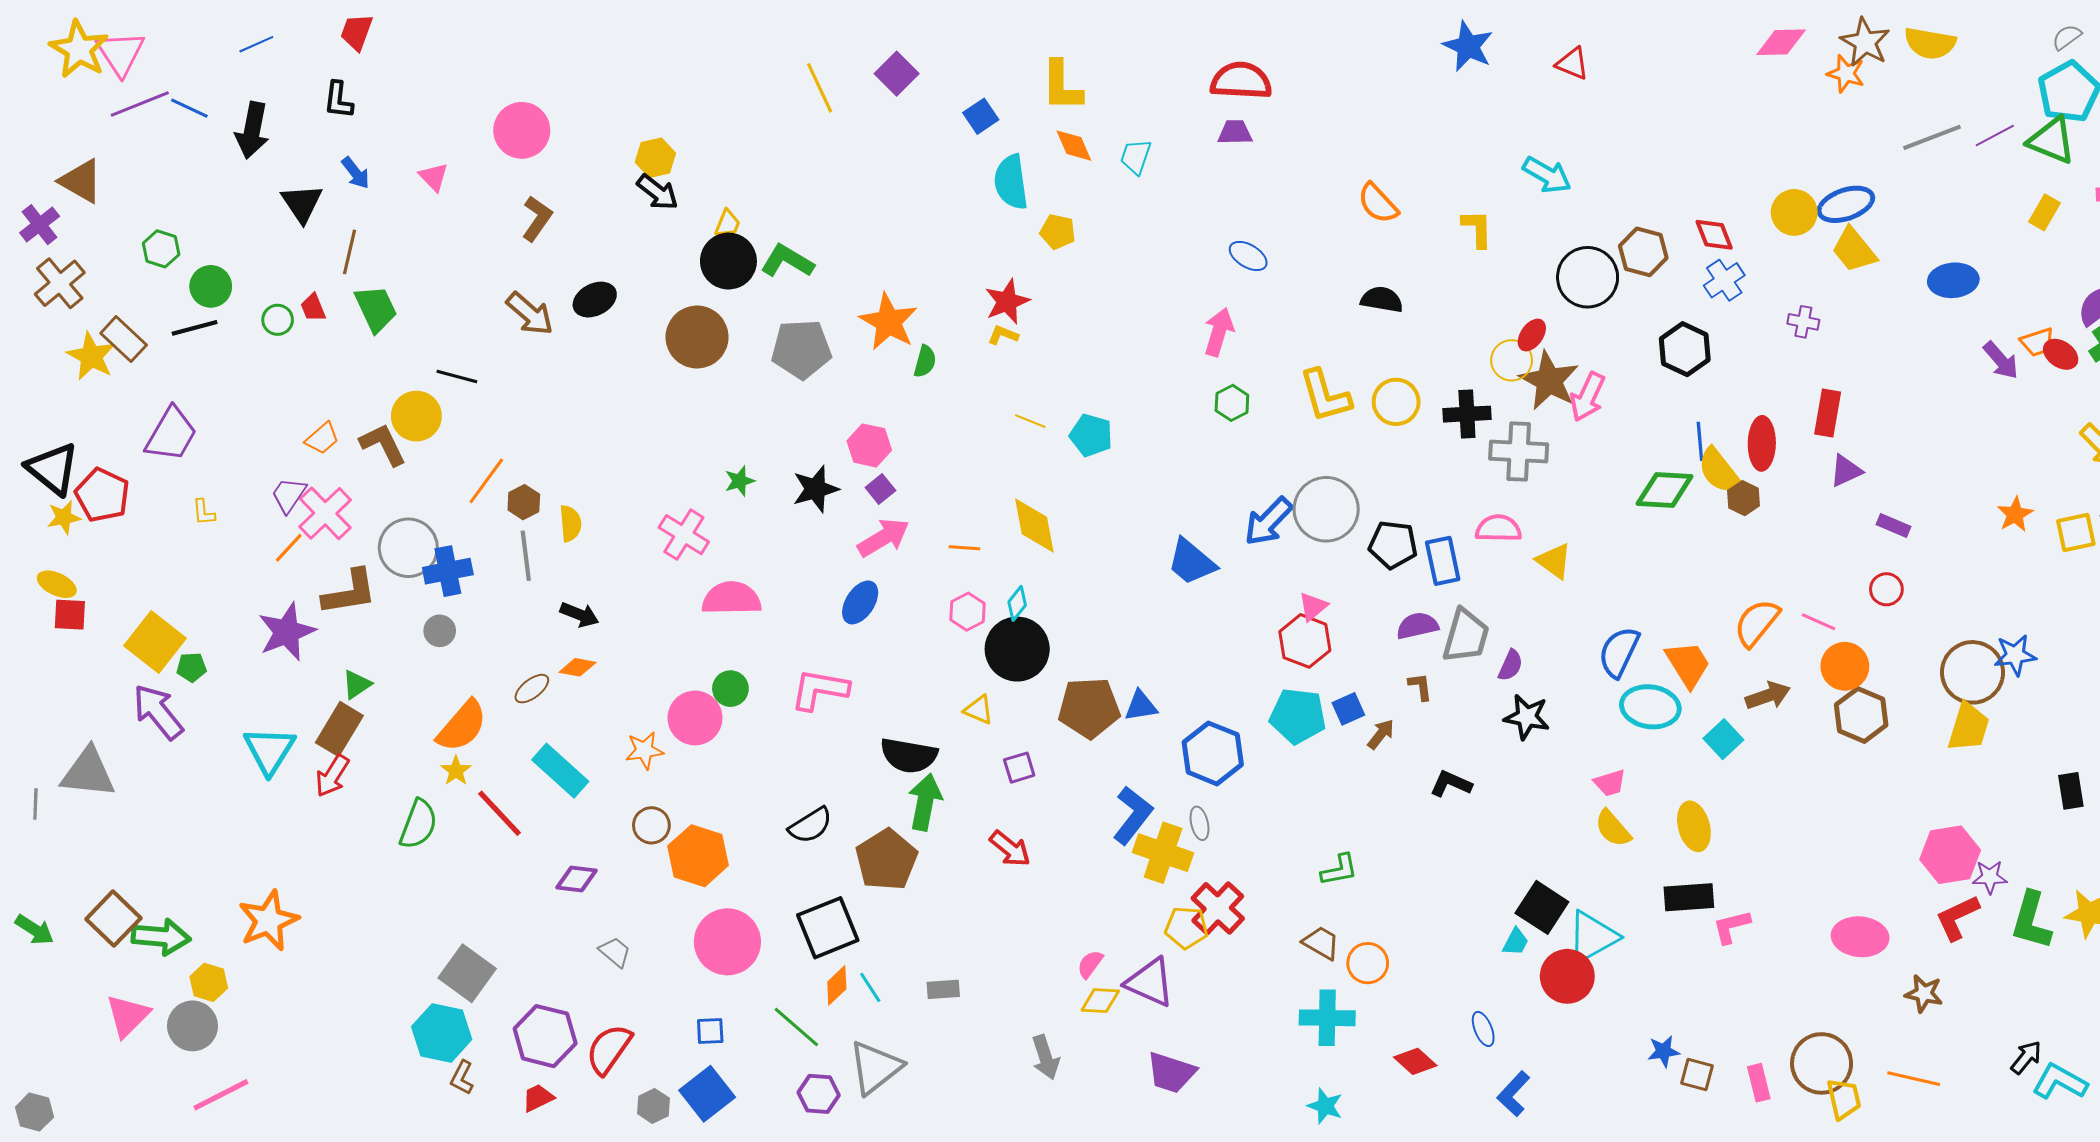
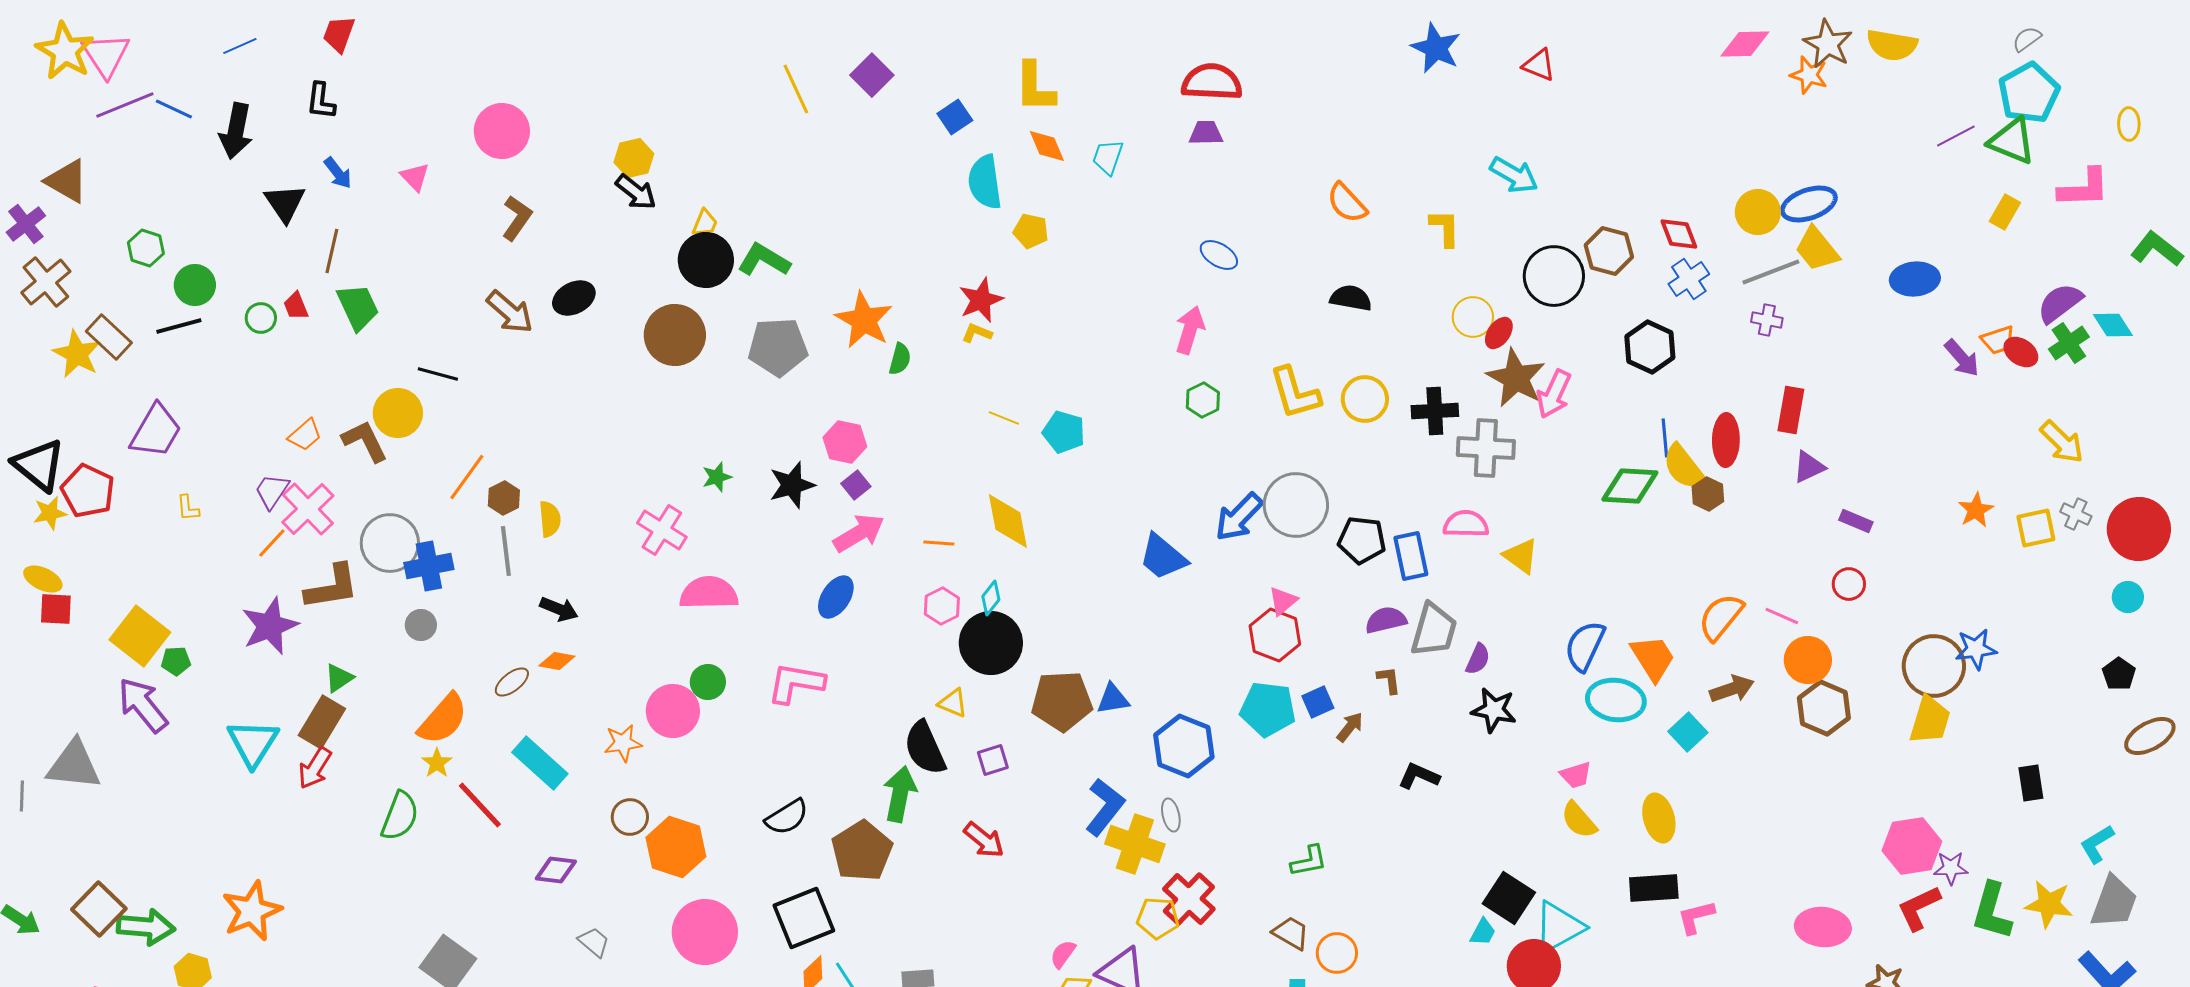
gray line: (1932, 137) -> (1771, 272), moved
yellow circle: (1512, 360) -> (1473, 317), moved
black semicircle: (909, 755) -> (925, 748), moved, turned 56

